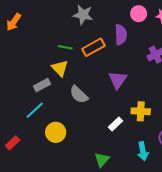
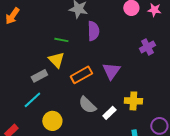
purple semicircle: (121, 35) -> (93, 31), moved
orange rectangle: (93, 47) -> (81, 75), moved
gray semicircle: (79, 95) -> (87, 105), moved

